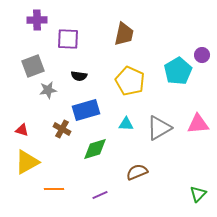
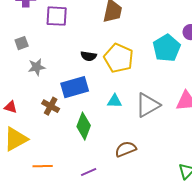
gray square: (33, 66) -> (22, 43), size x0.6
black semicircle: (79, 76) -> (89, 56), moved
green diamond: (95, 149) -> (84, 126), turned -52

